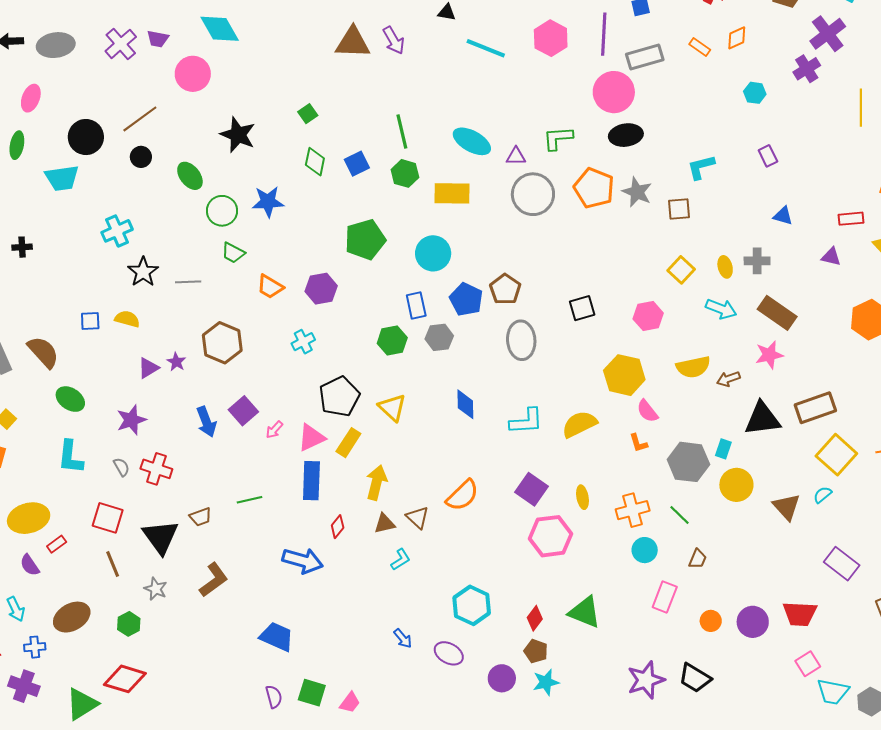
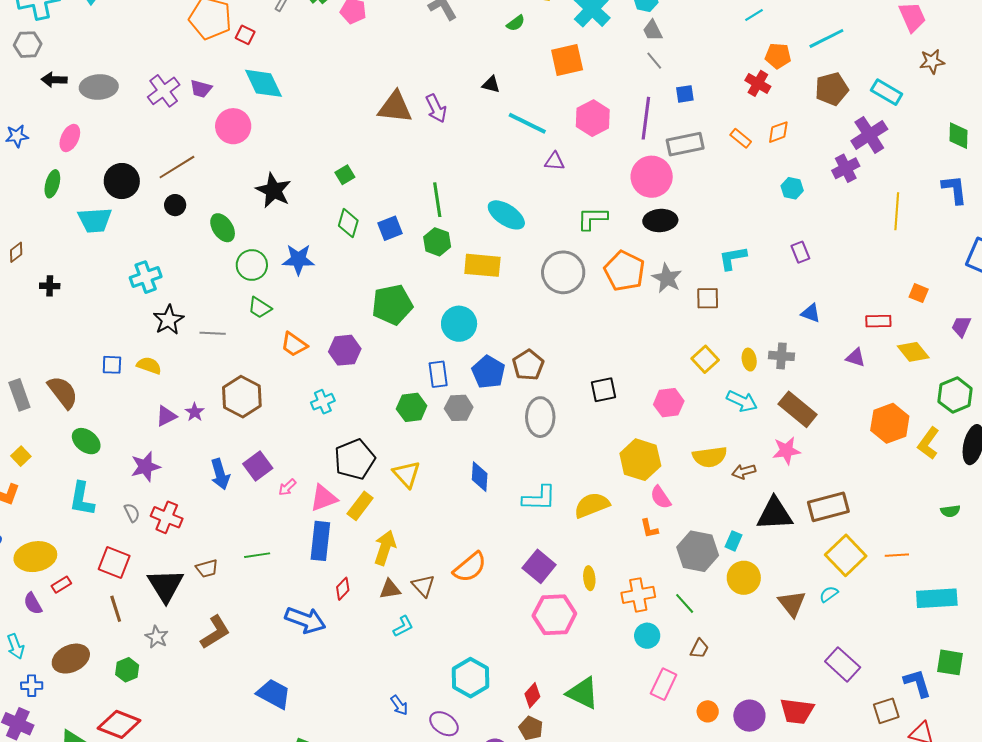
purple triangle: (516, 156) -> (554, 161), moved

